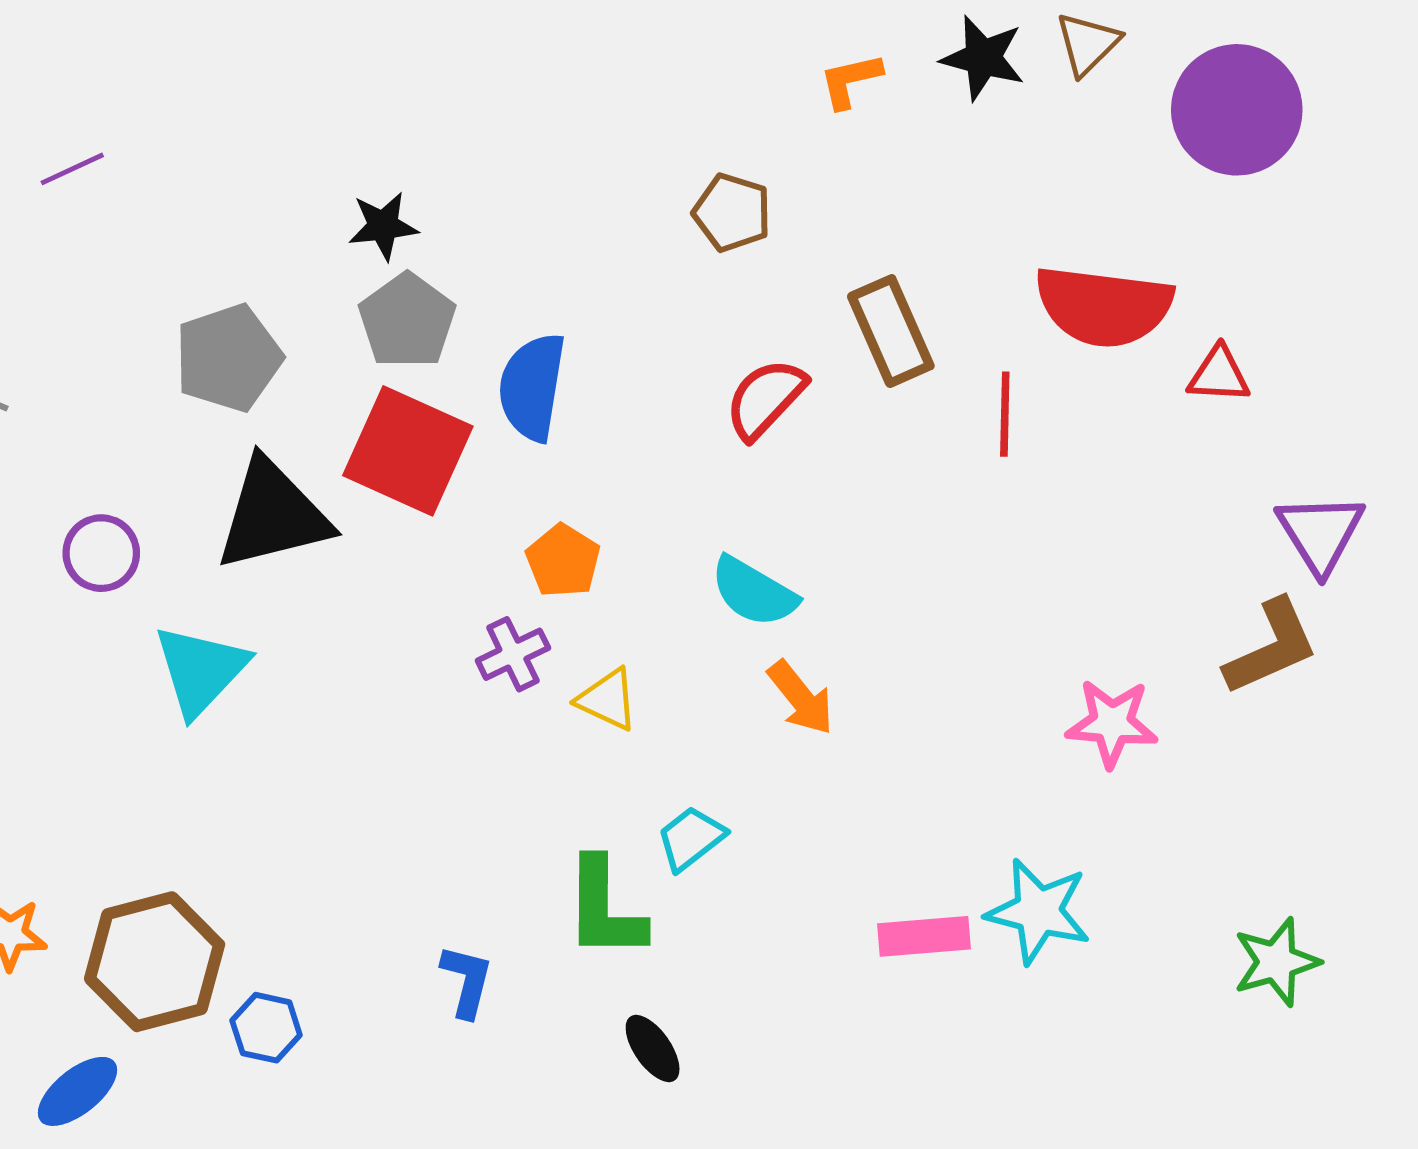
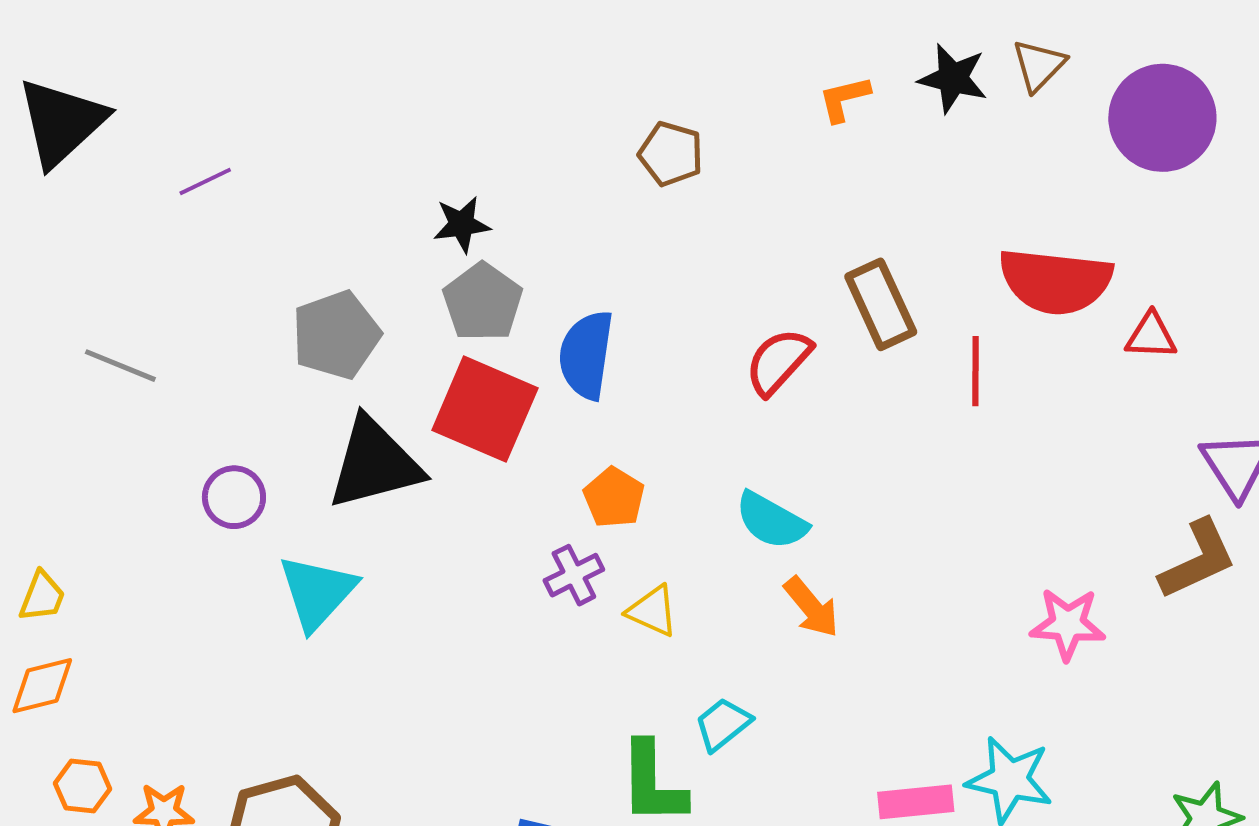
brown pentagon: (732, 213) -> (671, 154), moved

